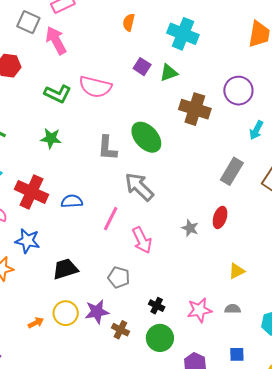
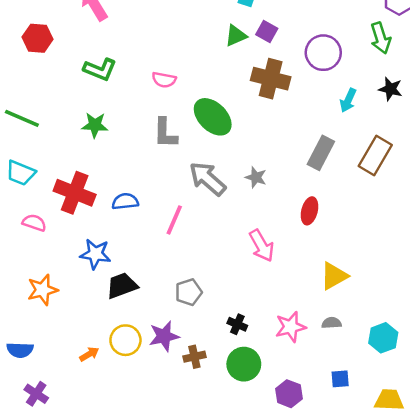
purple square: (142, 67) -> (267, 31), moved
pink semicircle: (95, 87) -> (164, 80), moved, size x0.6
gray star: (190, 228) -> (256, 177), moved
pink arrow: (142, 240) -> (262, 246), moved
blue star: (27, 241) -> (95, 254), moved
yellow triangle: (237, 271) -> (334, 276), size x1.4
gray pentagon: (119, 277) -> (189, 292), turned -30
brown cross: (120, 330) -> (194, 357), turned -36

